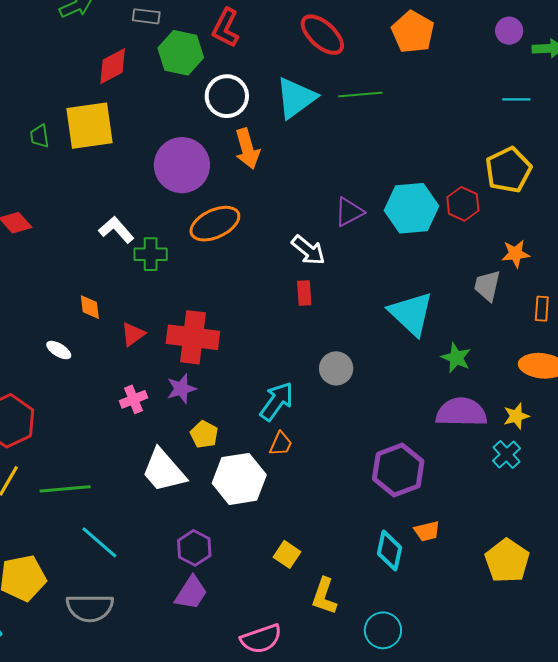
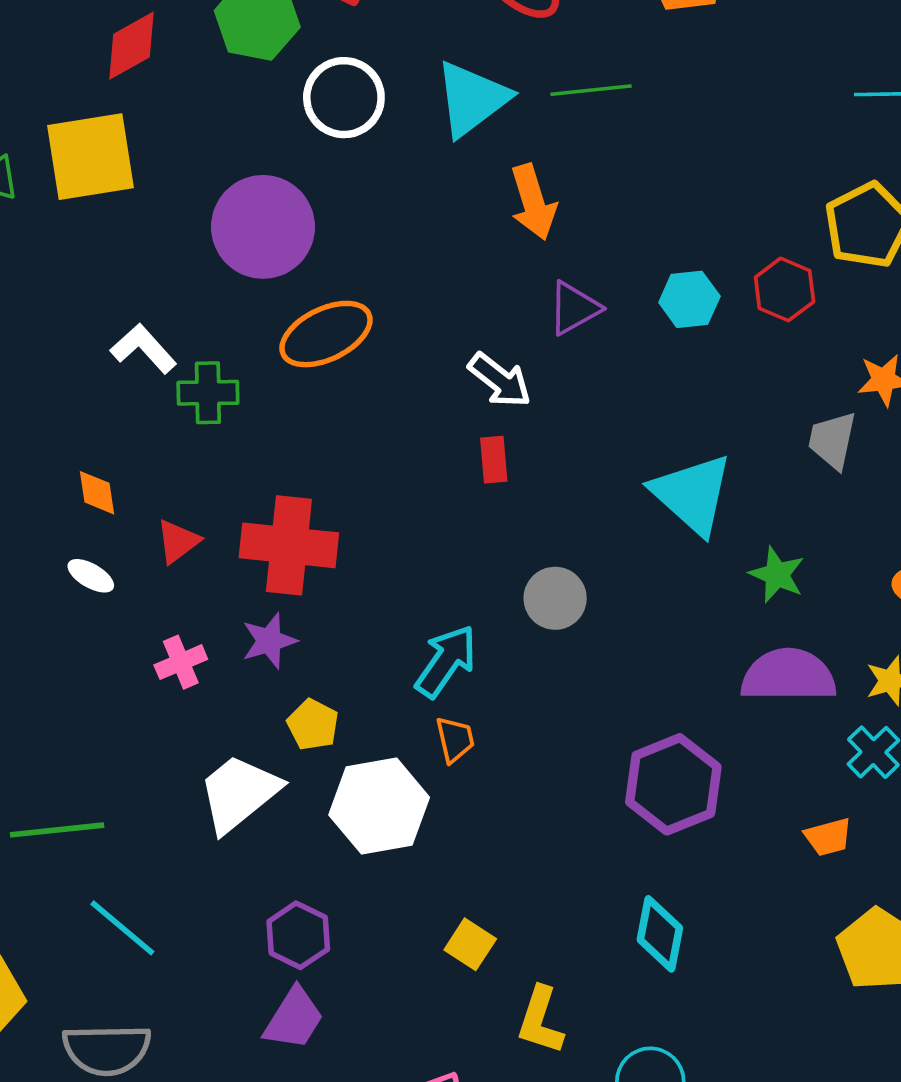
orange arrow: (247, 149) -> (533, 202), moved
cyan hexagon: (411, 208) -> (689, 299), size x0.6
white ellipse: (59, 350) -> (91, 576), moved
orange trapezoid: (281, 444) -> (455, 740), turned -36
white trapezoid: (164, 471) -> (239, 793), turned 93
orange trapezoid: (427, 531) -> (828, 837), moved

